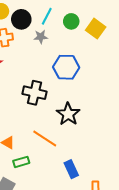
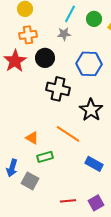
black circle: (21, 19) -> (45, 58), moved
blue rectangle: (71, 169) -> (94, 164), turned -36

